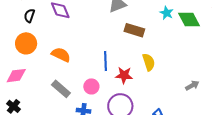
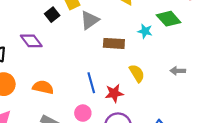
cyan star: (167, 13) -> (145, 31), moved
gray arrow: (192, 85) -> (178, 71), moved, turned -136

